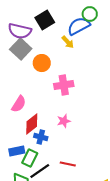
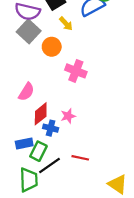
yellow arrow: (68, 42) -> (66, 24), moved
pink cross: (64, 85) -> (76, 71), turned 30
pink star: (64, 121) -> (68, 116), moved

